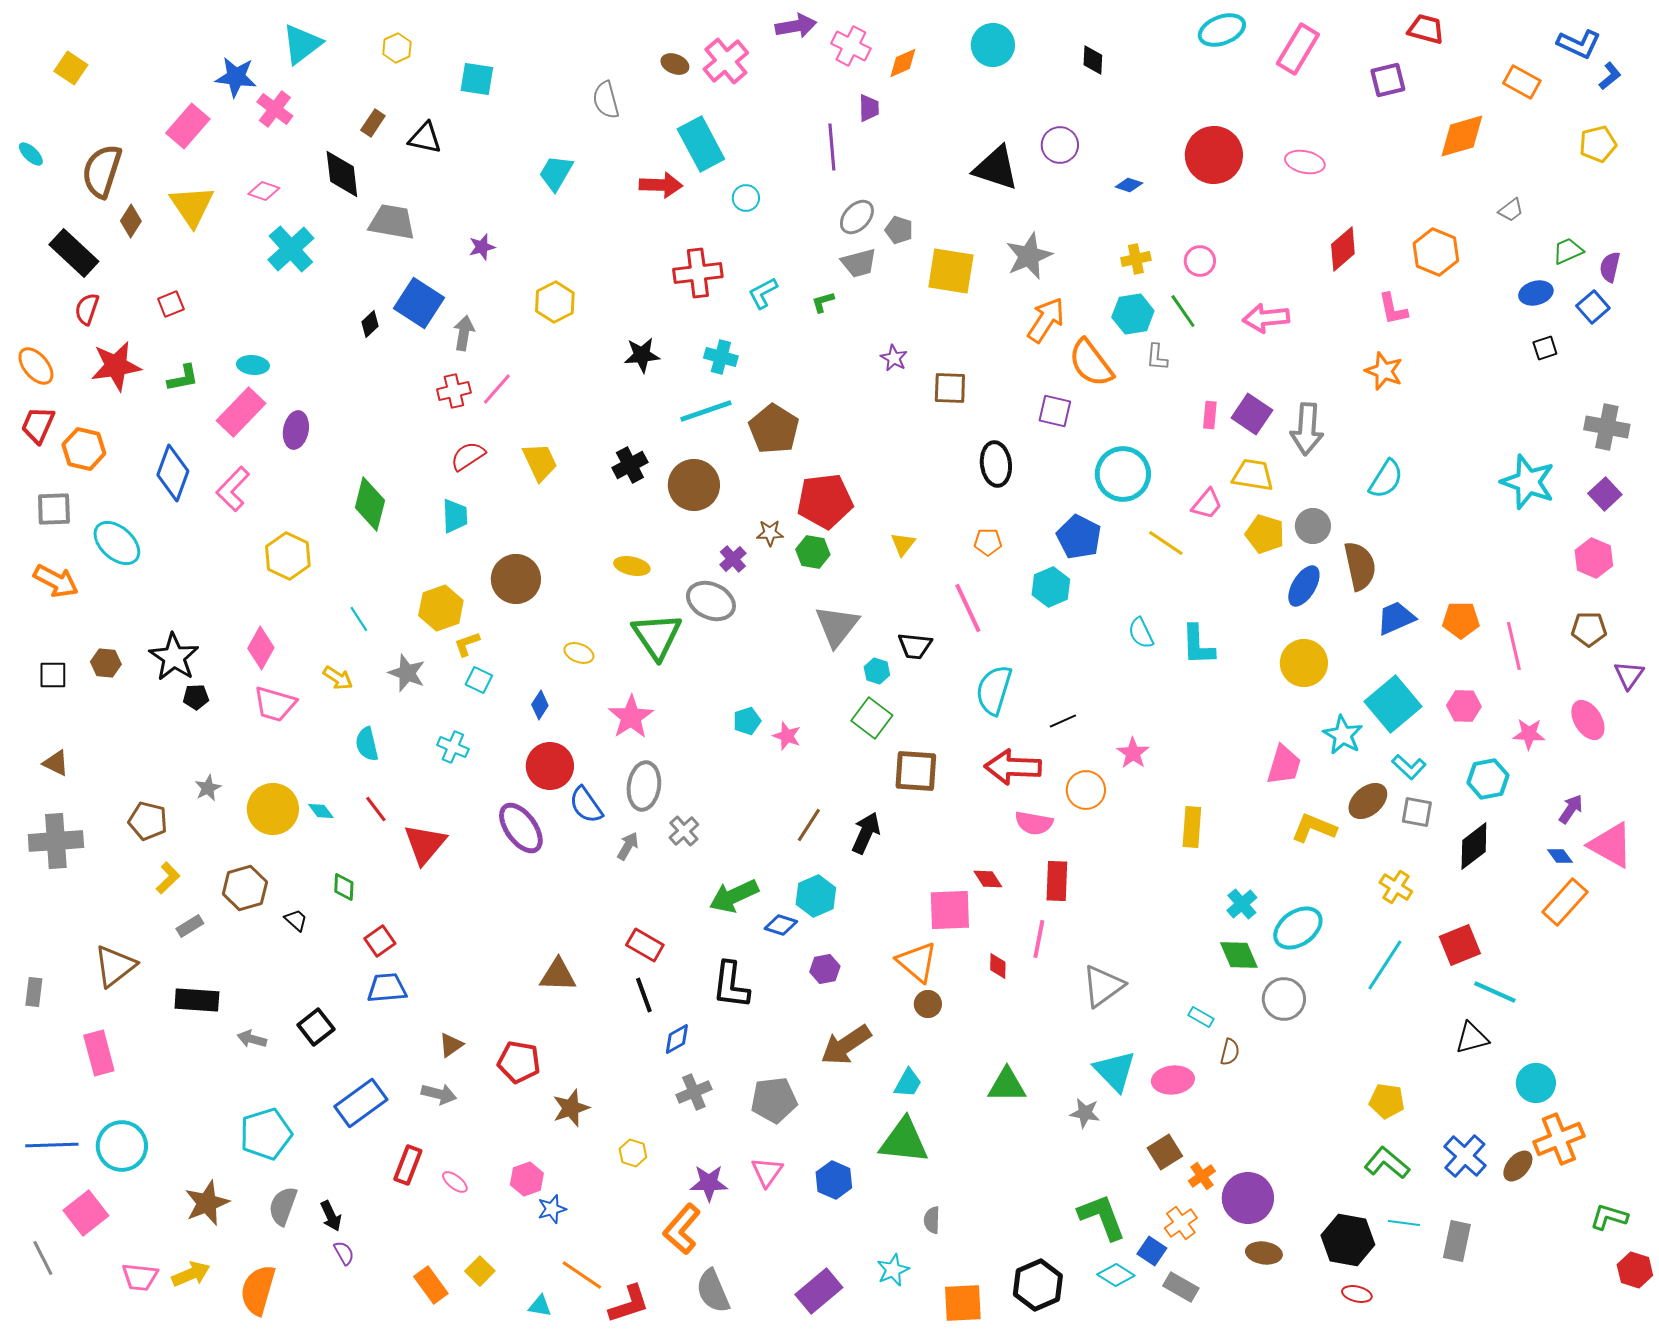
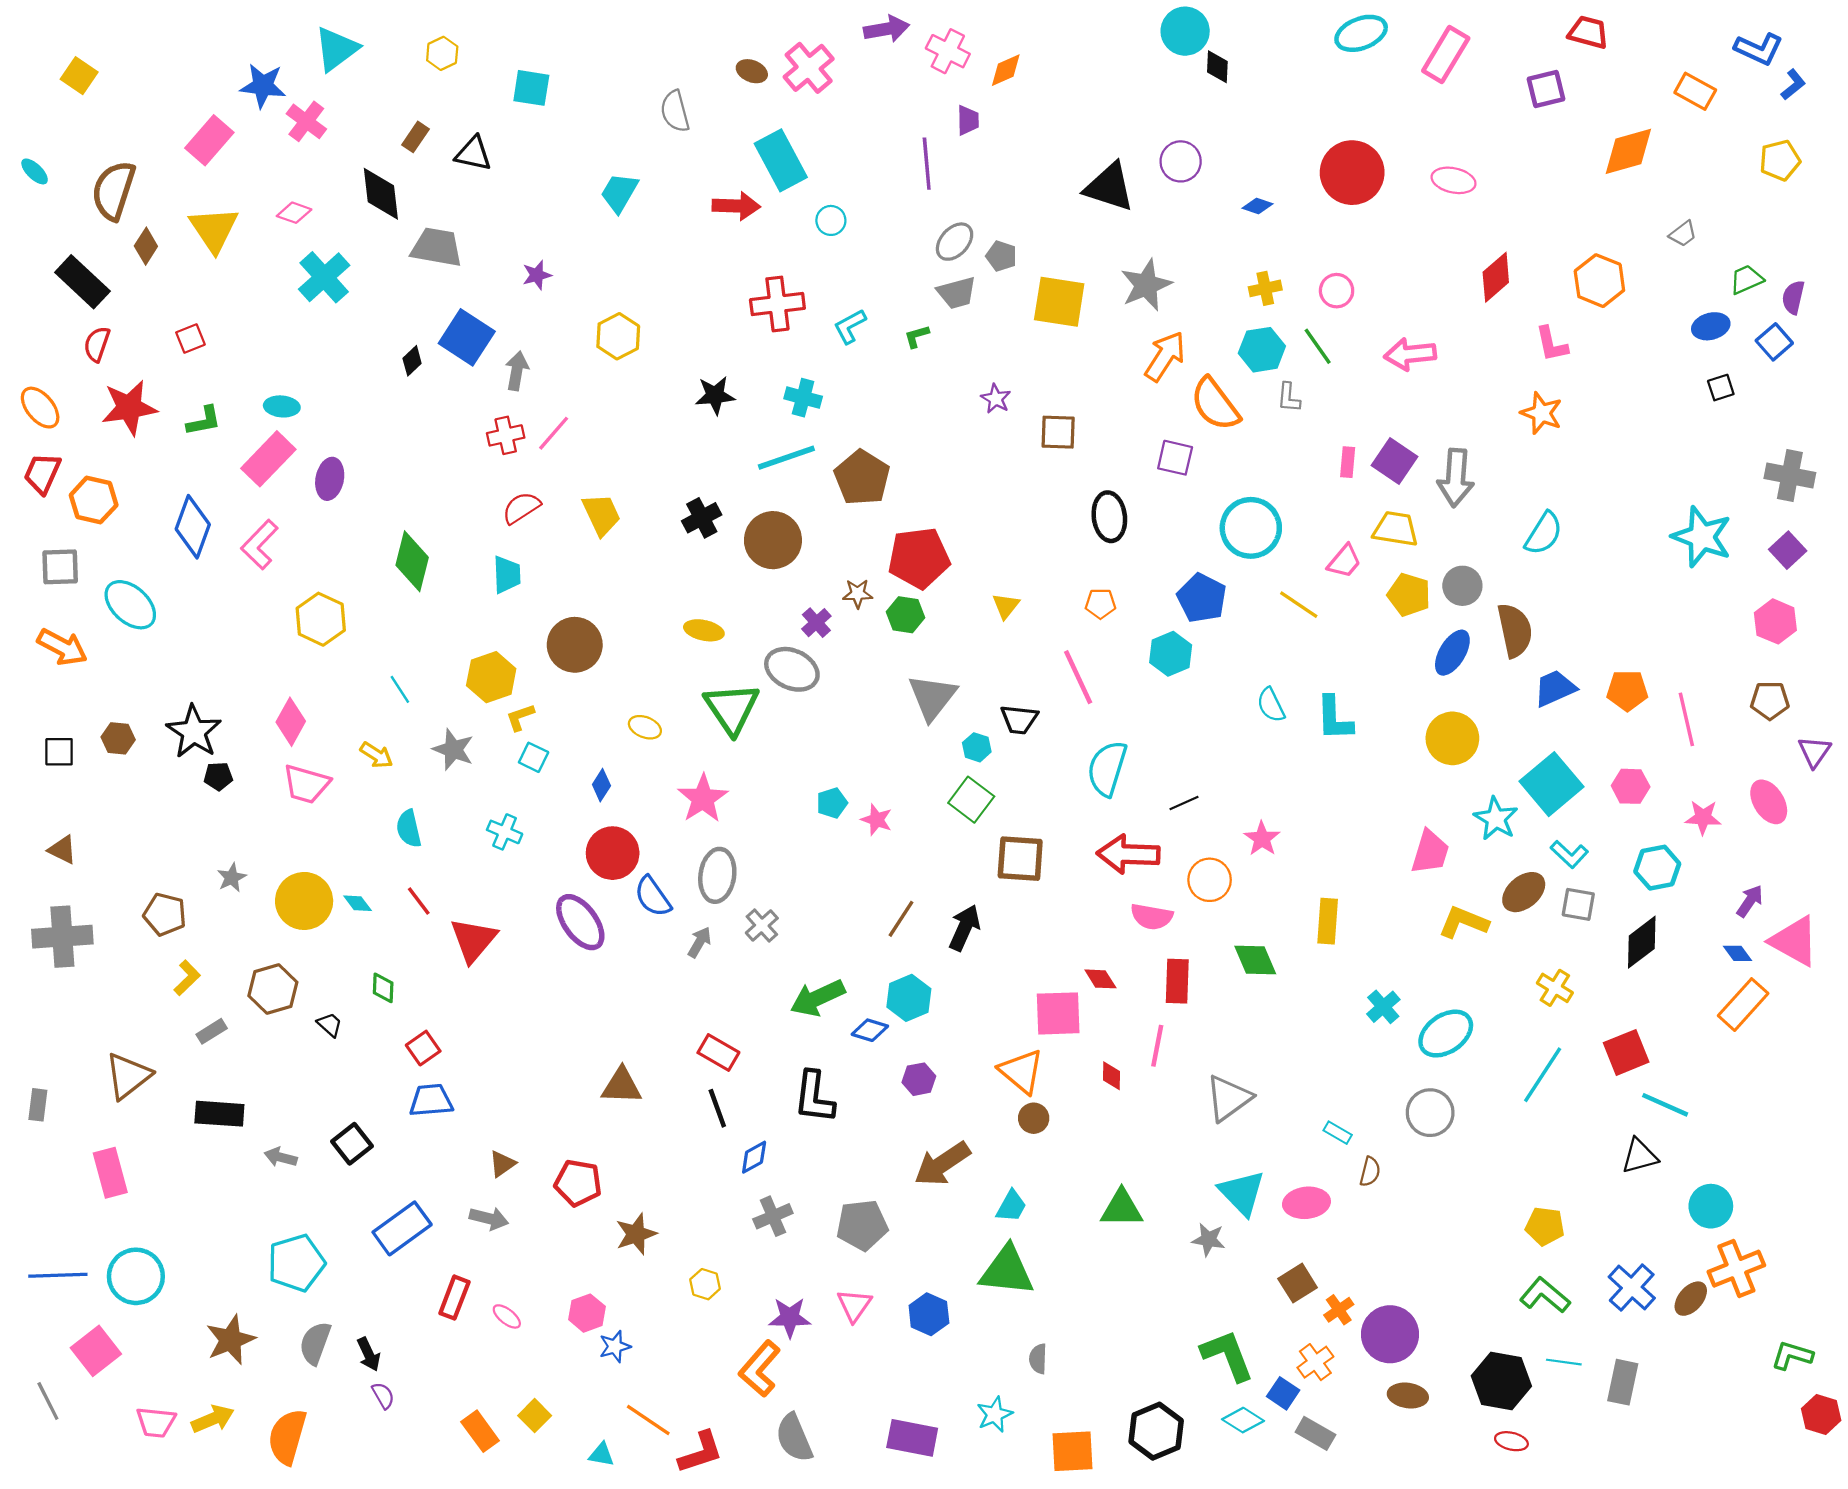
cyan circle: (993, 45) -> (1185, 31), moved
green diamond: (1239, 955) -> (1255, 960), moved
purple rectangle: (819, 1291) -> (912, 1438), turned 51

